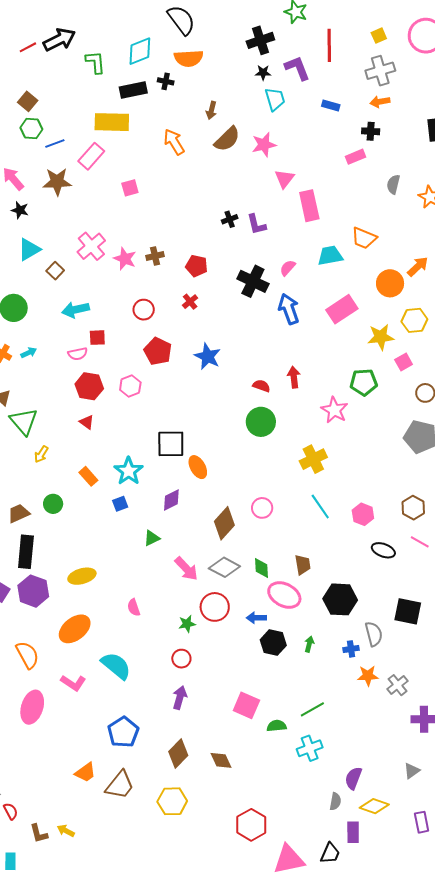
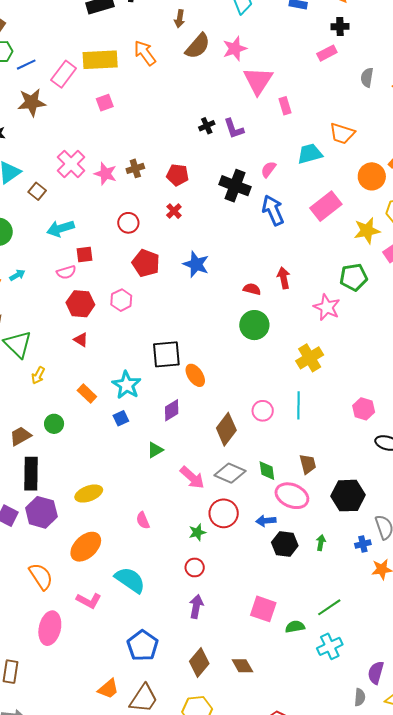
yellow rectangle: (112, 122) -> (100, 60), moved
pink triangle: (284, 179) -> (258, 81), size x1.5
pink rectangle: (309, 206) -> (285, 106), size x0.6
cyan line: (320, 506) -> (298, 405), moved, turned 40

